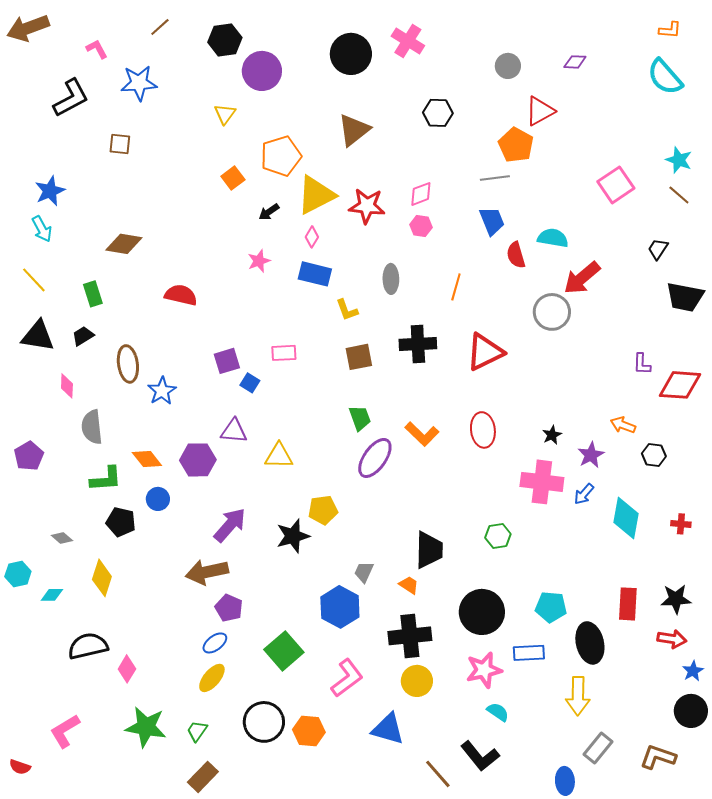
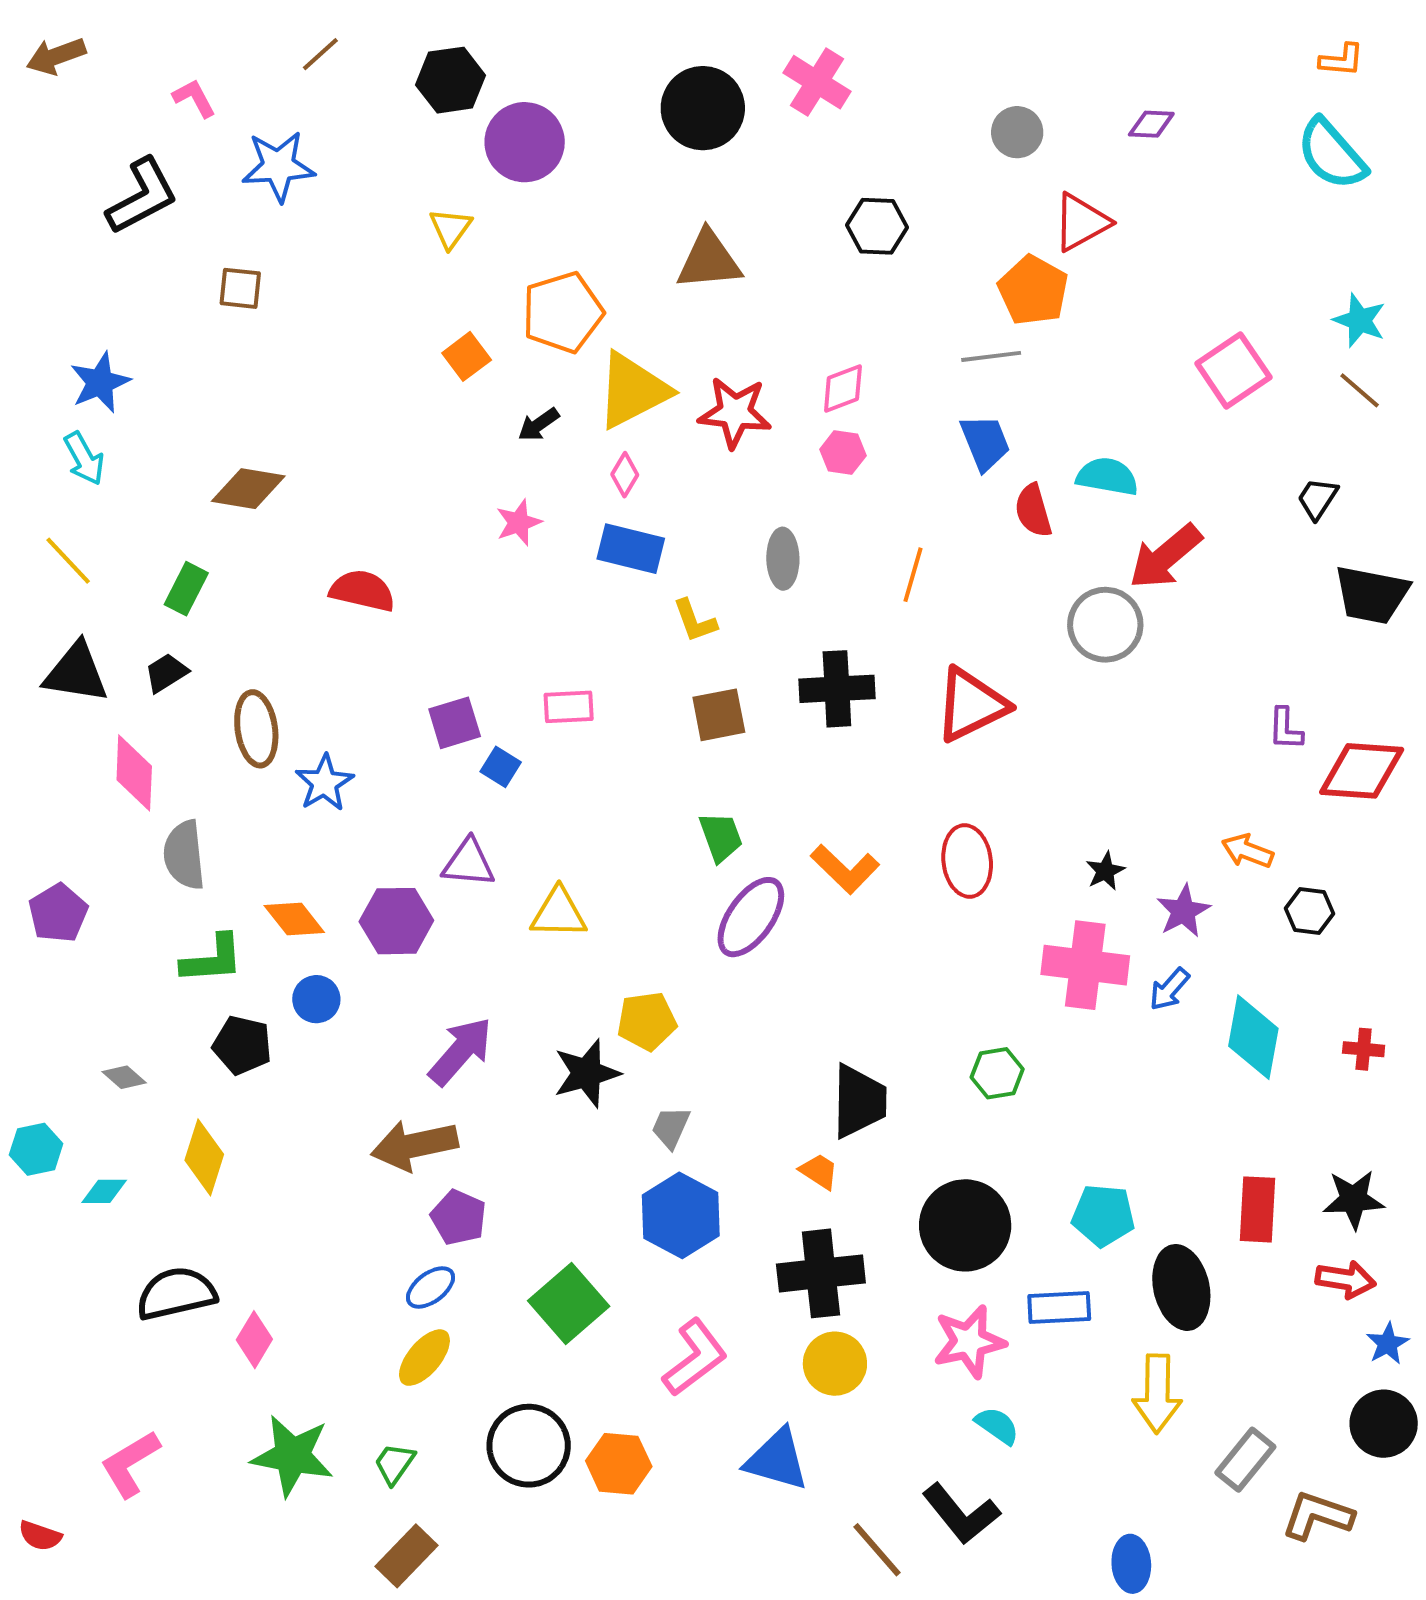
brown arrow: (28, 28) -> (56, 56), size x0.7
brown triangle: (354, 130) -> (709, 260), turned 33
green rectangle: (93, 294) -> (186, 589), turned 45
pink diamond: (67, 386) -> (134, 773), size x1.5
gray trapezoid: (364, 572) -> (671, 1127), moved
gray rectangle: (598, 748) -> (1245, 1460), moved

